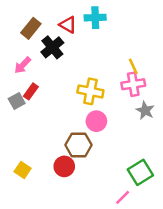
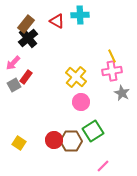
black cross: (52, 47) -> (28, 38), moved
pink arrow: (23, 65) -> (13, 63), moved
yellow cross: (90, 91) -> (76, 77), turned 30
brown hexagon: (79, 145) -> (71, 141), moved
green square: (140, 172) -> (93, 131), moved

